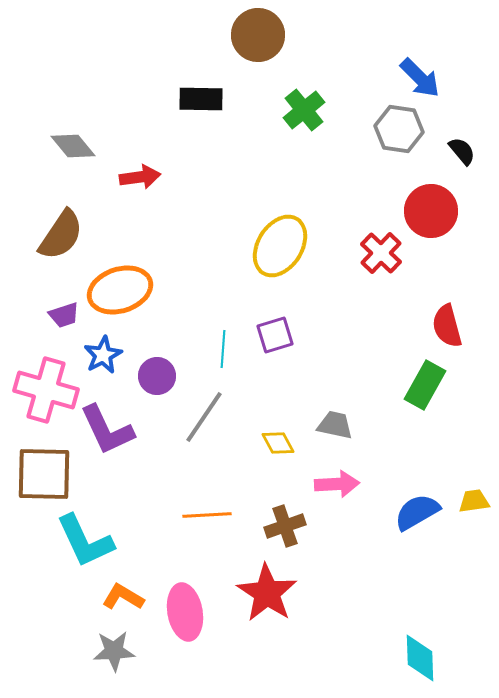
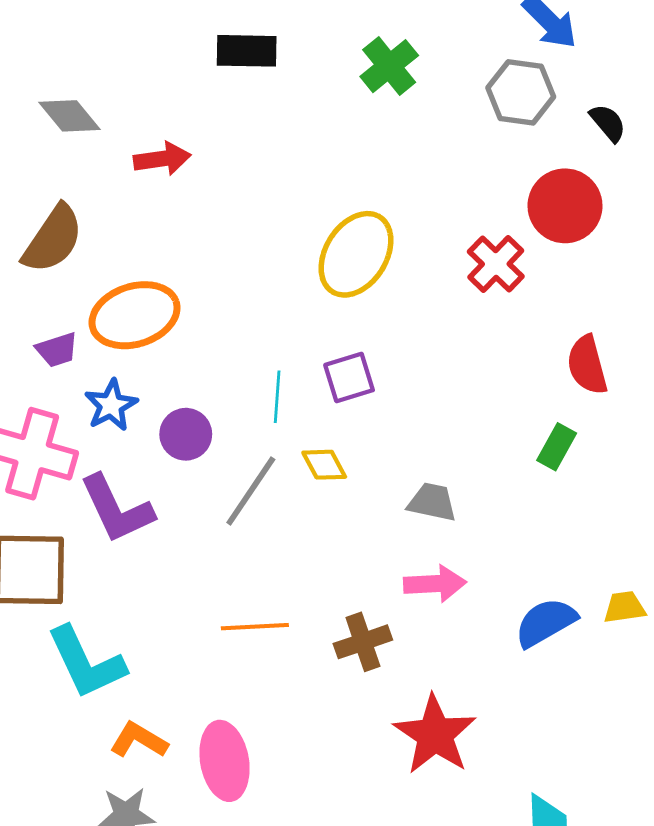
green rectangle: (425, 385) -> (557, 447), size x0.7
yellow diamond: (278, 443) -> (324, 465), moved
red star: (267, 593) -> (435, 735), moved

